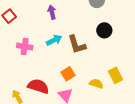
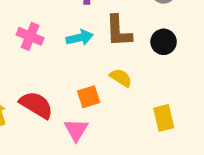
brown L-shape: (77, 45) -> (119, 31), moved
yellow semicircle: (96, 84) -> (121, 78), moved

